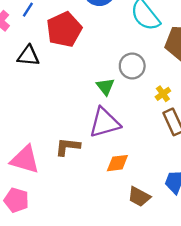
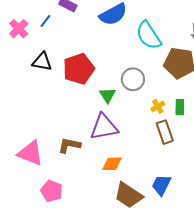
red pentagon: (64, 29) -> (79, 69), moved
brown trapezoid: (139, 197) -> (128, 195), size x1.4
pink pentagon: (16, 200) -> (52, 191), moved

